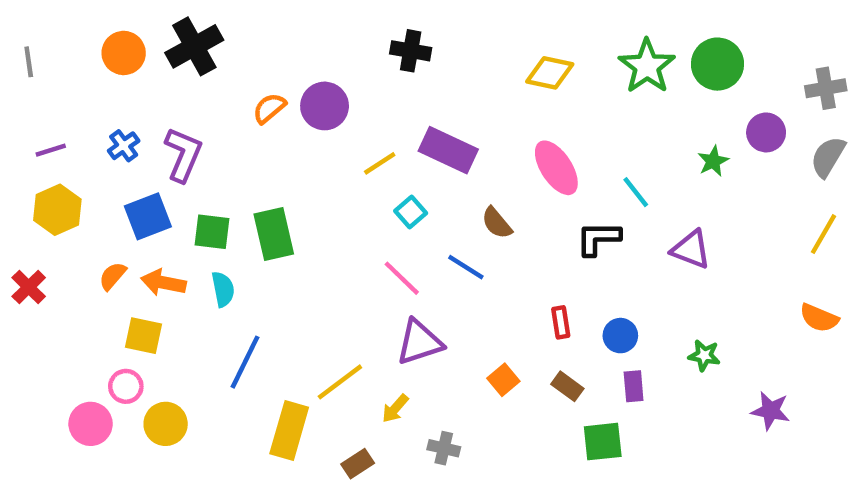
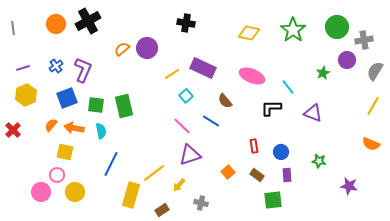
green circle: (718, 64) -> (337, 27), moved
gray cross: (826, 88) -> (364, 40), moved
pink ellipse: (556, 168) -> (252, 76), turned -35

